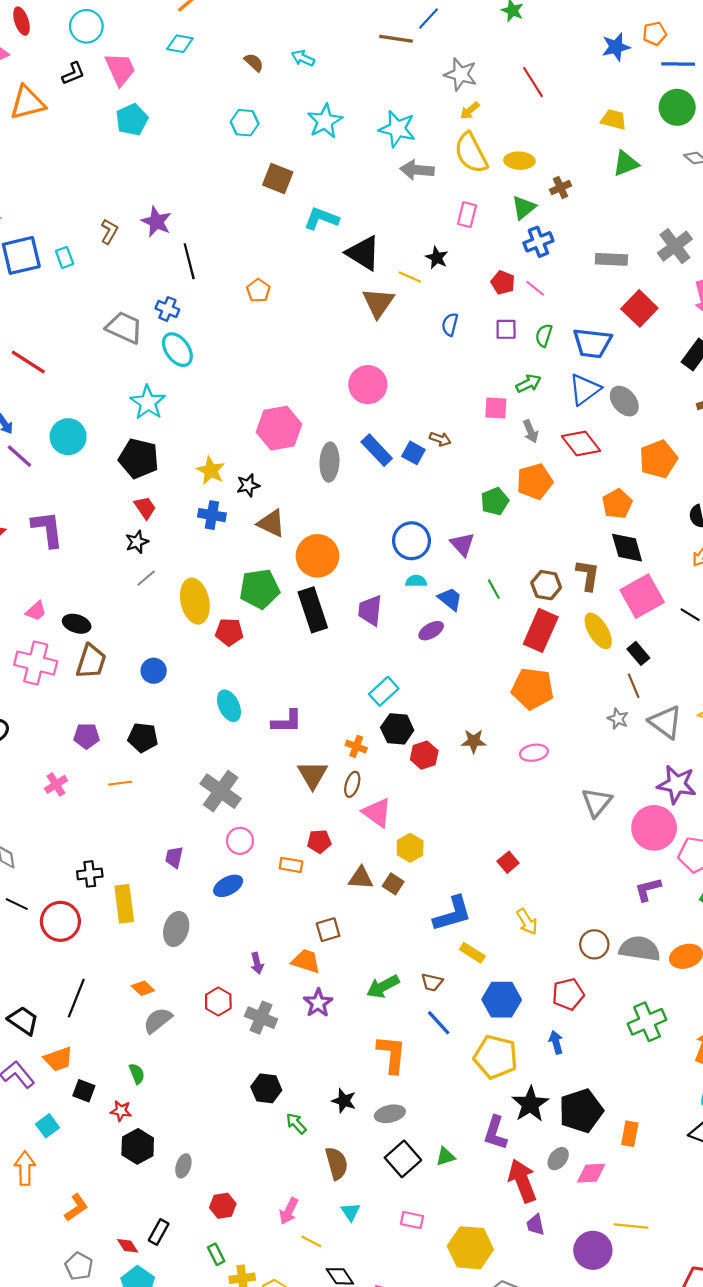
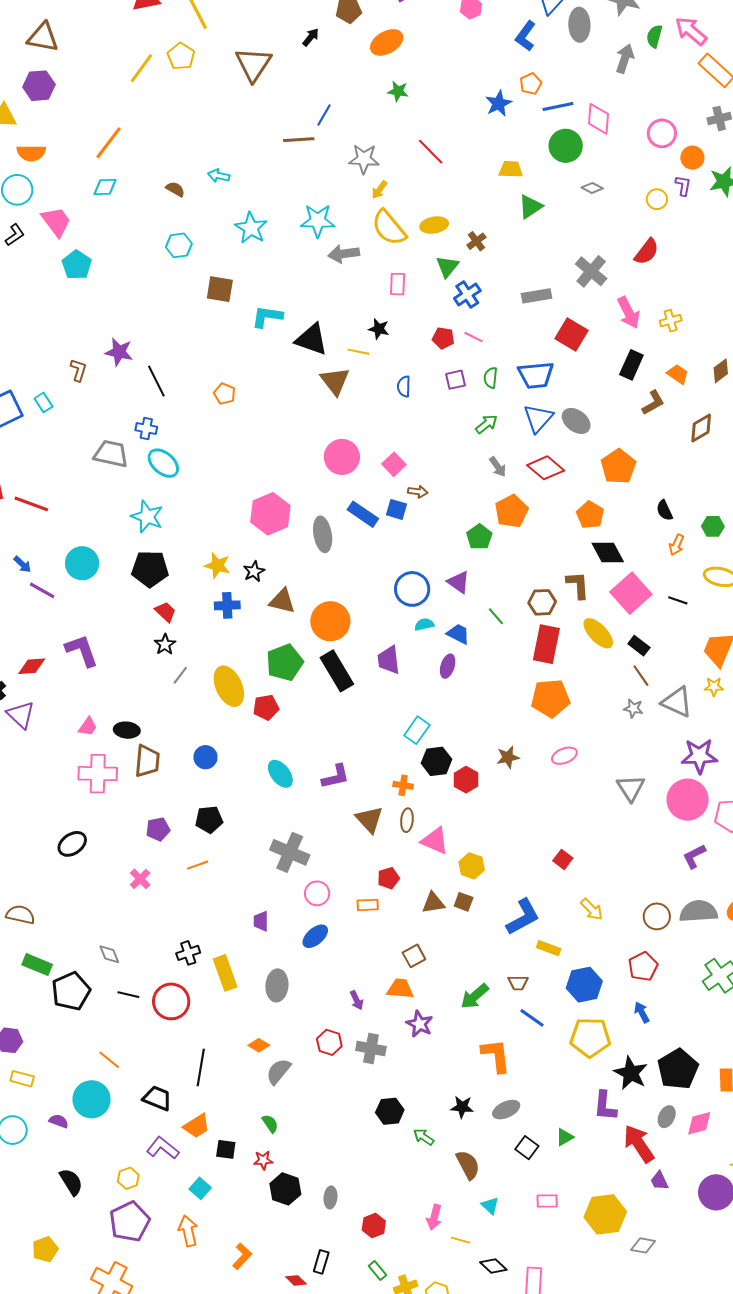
pink square: (496, 408) -> (394, 464), moved, turned -35
purple ellipse: (431, 631) -> (448, 666), turned -30
black square: (403, 1159) -> (527, 1148), size x0.7

